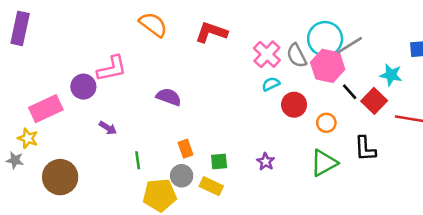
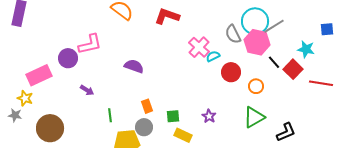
pink cross: (267, 54) -> (199, 47), moved
black L-shape: (365, 149) -> (286, 132), moved, turned -110
yellow rectangle: (211, 186) -> (183, 135), moved

